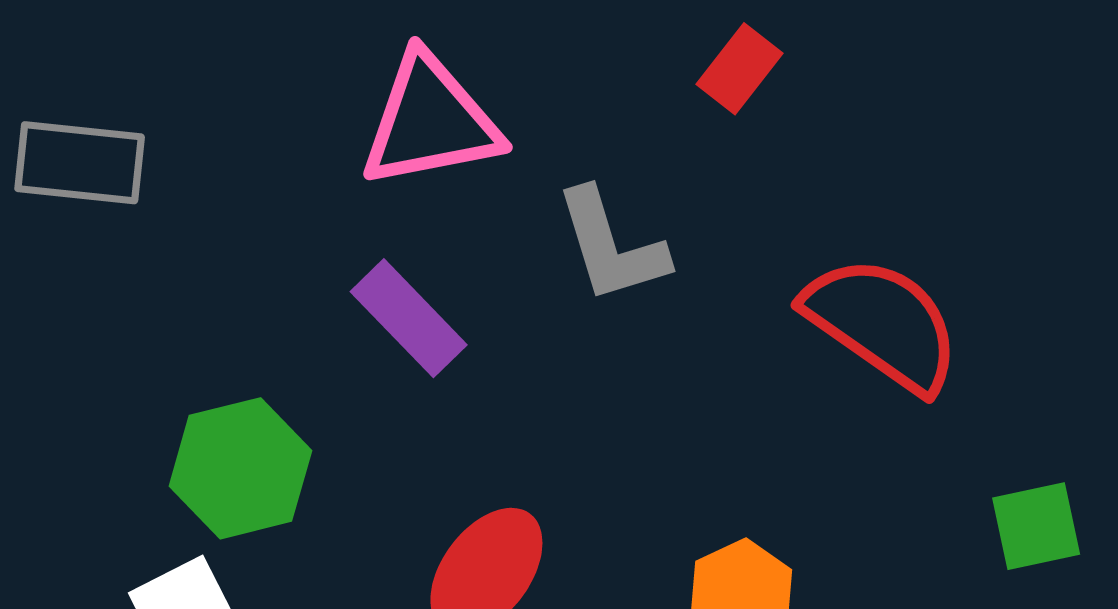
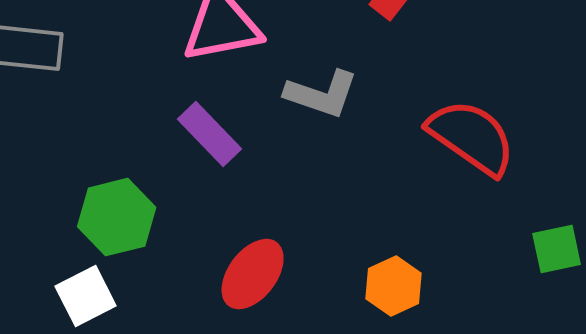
gray L-shape: (611, 246) -> (322, 94), turned -54

